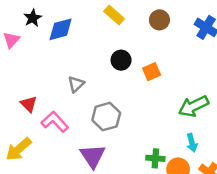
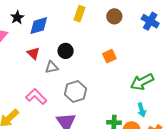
yellow rectangle: (114, 15) -> (79, 14), turned 70
black circle: (121, 60) -> (66, 51), moved
gray triangle: (76, 84) -> (52, 67), turned 32
red triangle: (29, 104) -> (33, 53), moved

